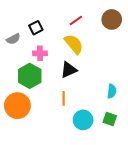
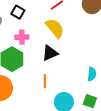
black square: (36, 28) -> (18, 12), turned -32

